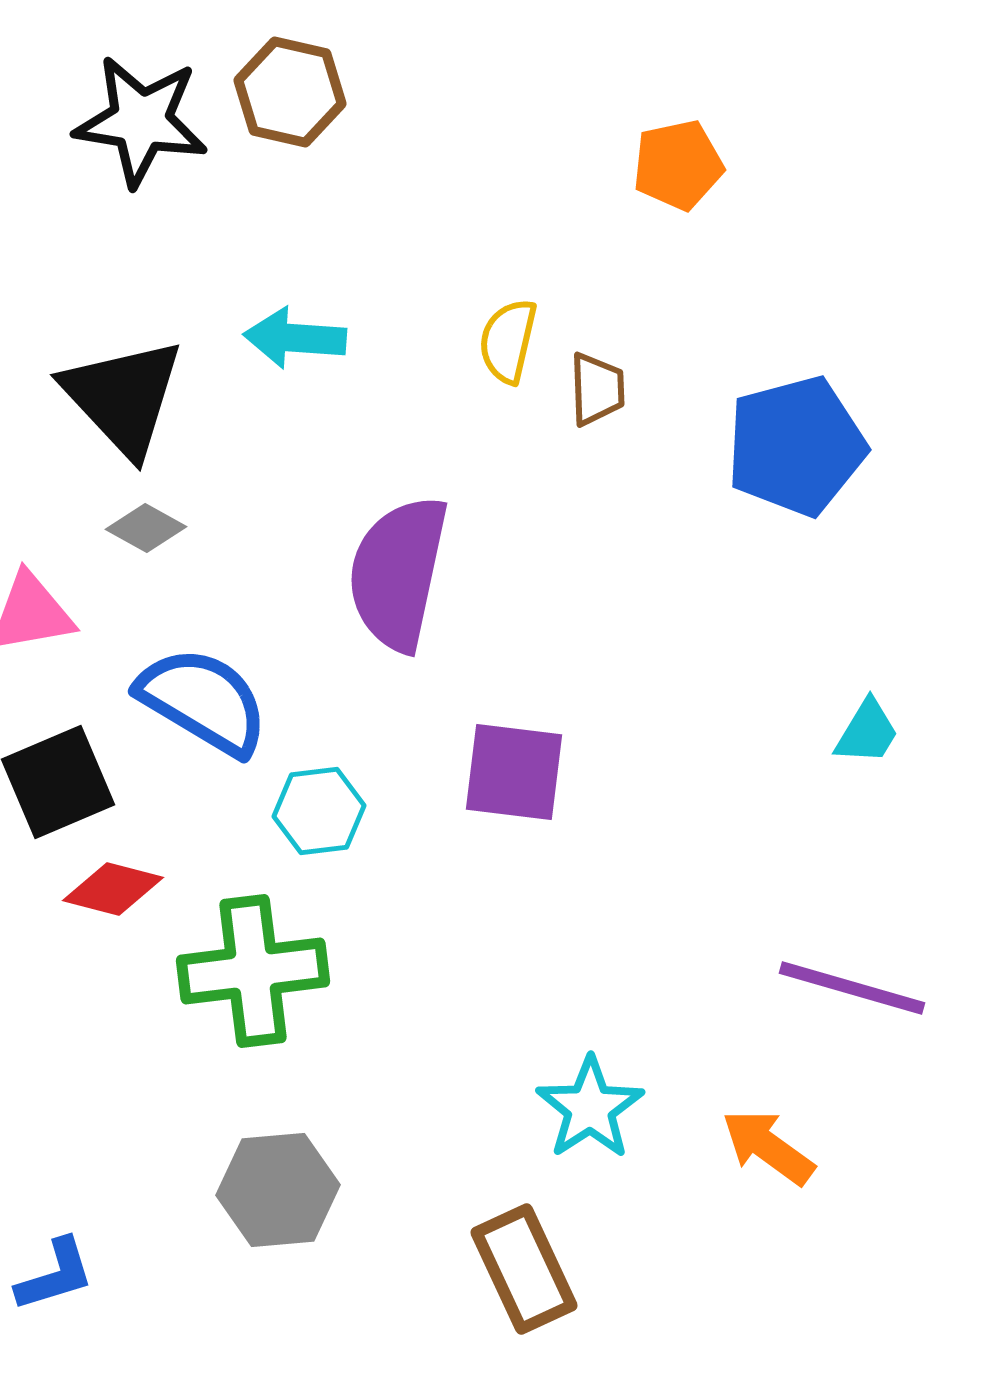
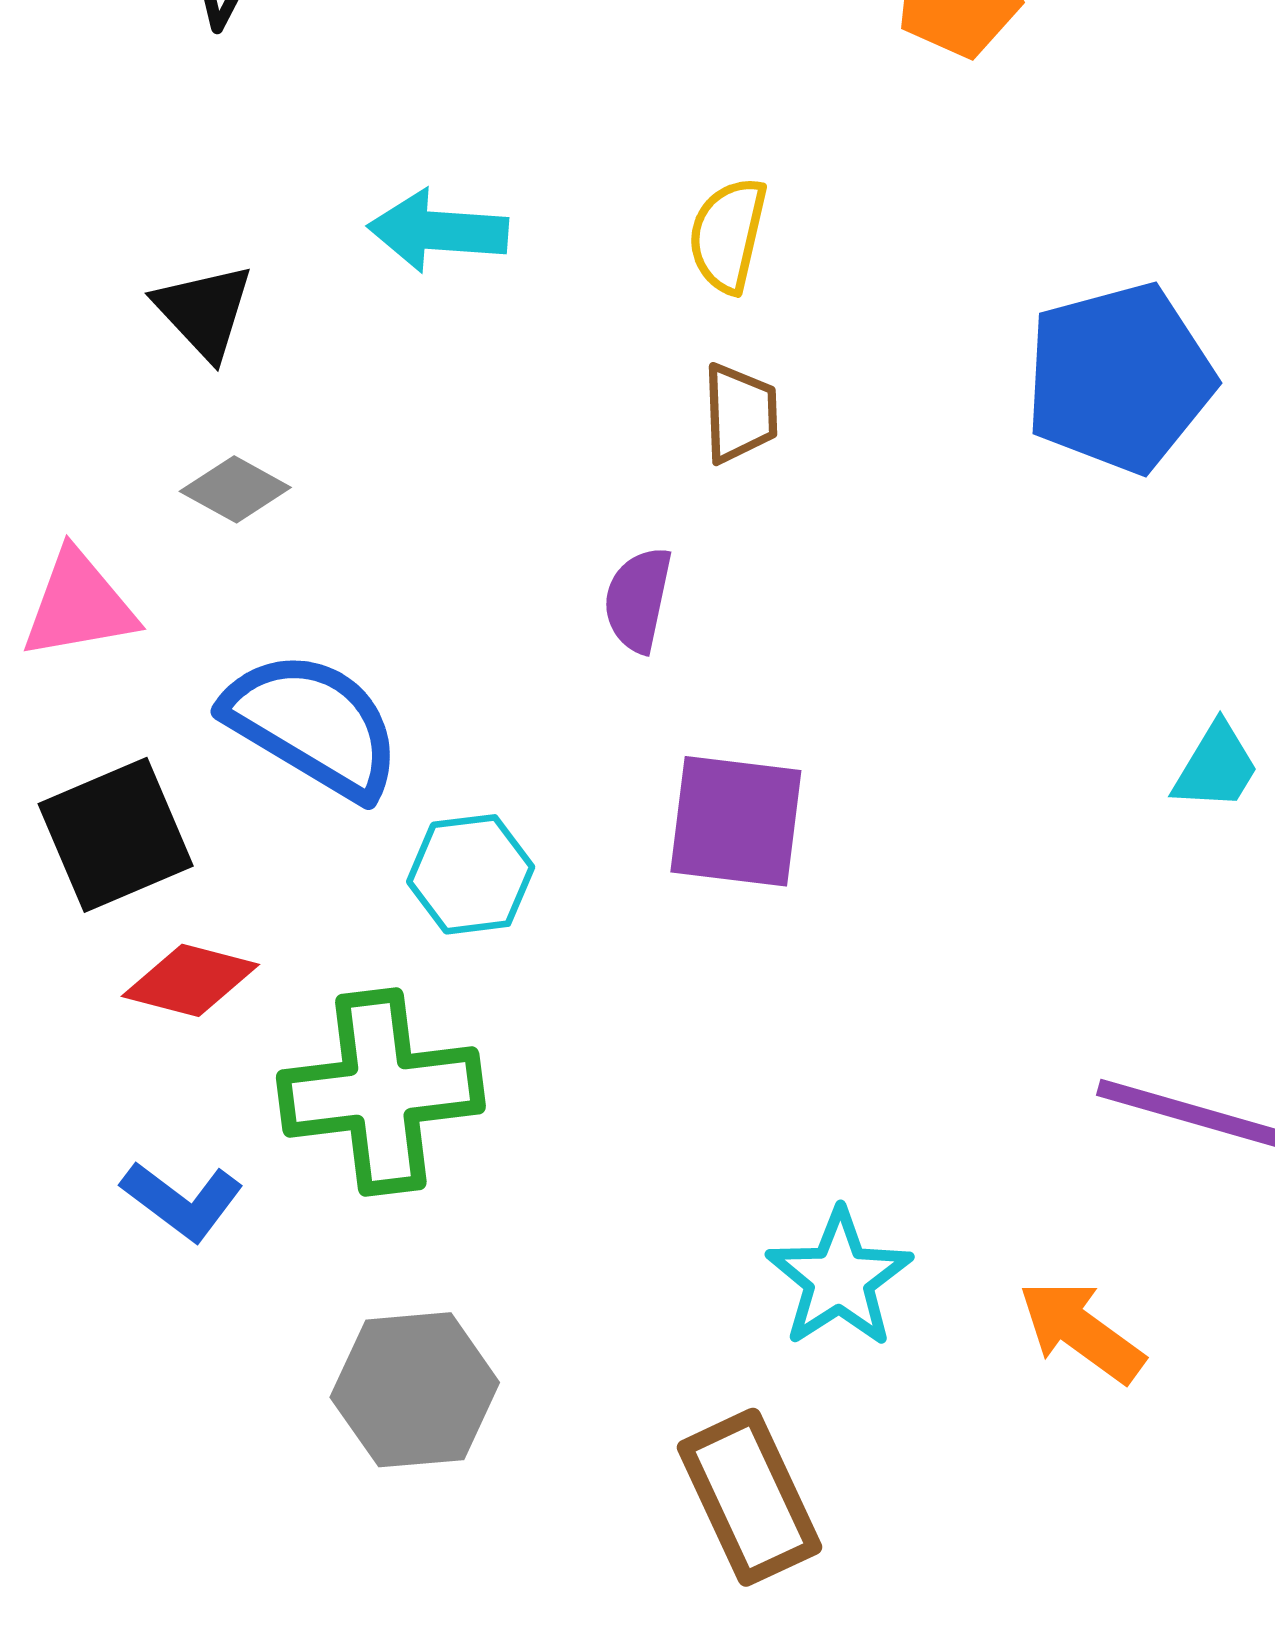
brown trapezoid: (597, 389) -> (740, 413), moved
black triangle: (123, 397) -> (204, 311), size x0.6
purple semicircle: (398, 573) -> (638, 600), moved, size x0.5
blue L-shape: (55, 1275) -> (182, 1201), moved, turned 54

